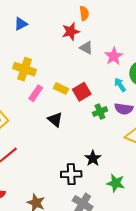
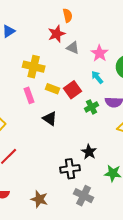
yellow cross: (25, 69) -> (34, 67), moved
cyan arrow: (120, 85) -> (97, 77), moved
pink rectangle: (36, 93) -> (29, 95), turned -49

